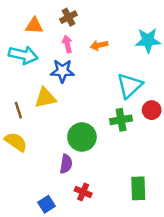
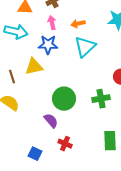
cyan triangle: (130, 86) -> (85, 47), moved
green cross: (121, 120) -> (101, 99), moved
purple semicircle: (66, 164) -> (51, 121), turned -49
blue square: (46, 204) -> (35, 154), turned -32

